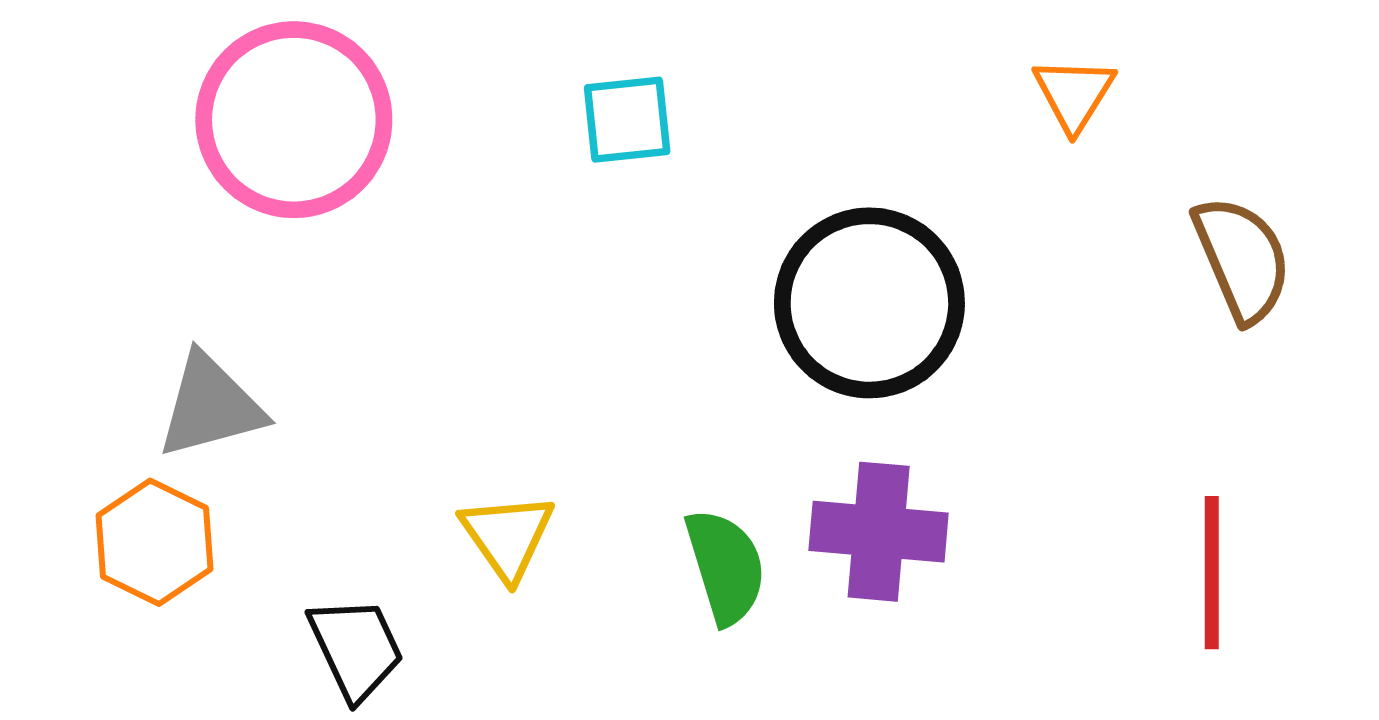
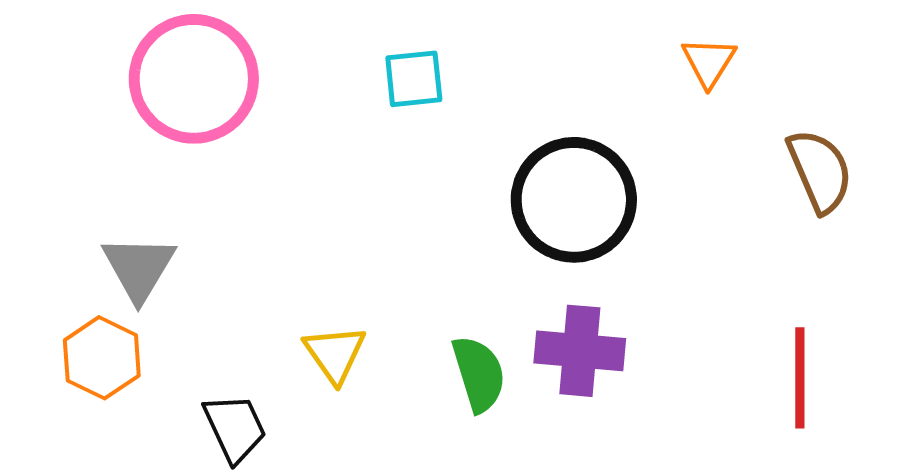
gray triangle: (211, 406) -> (139, 268), turned -44

